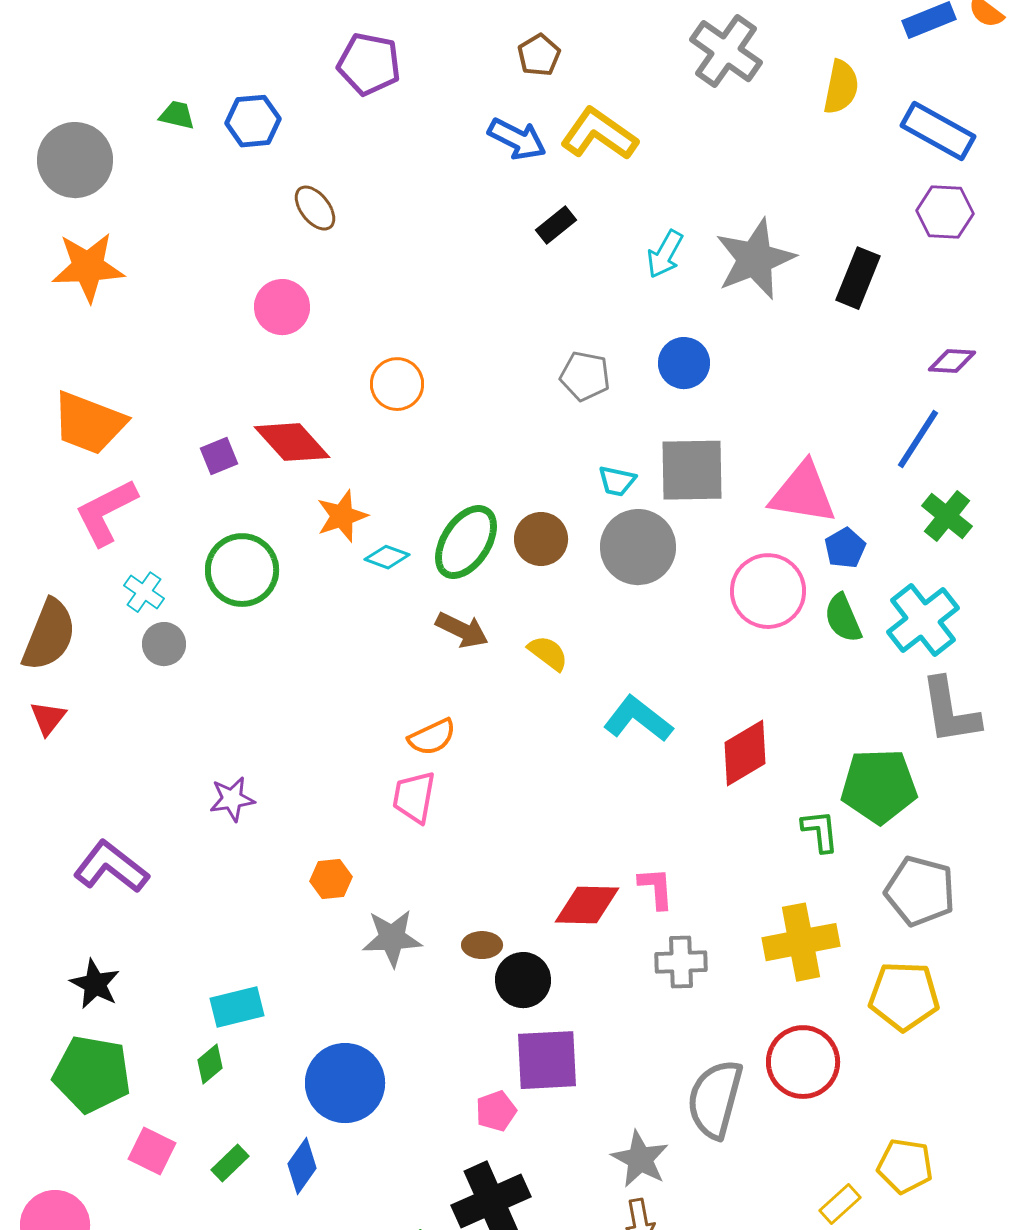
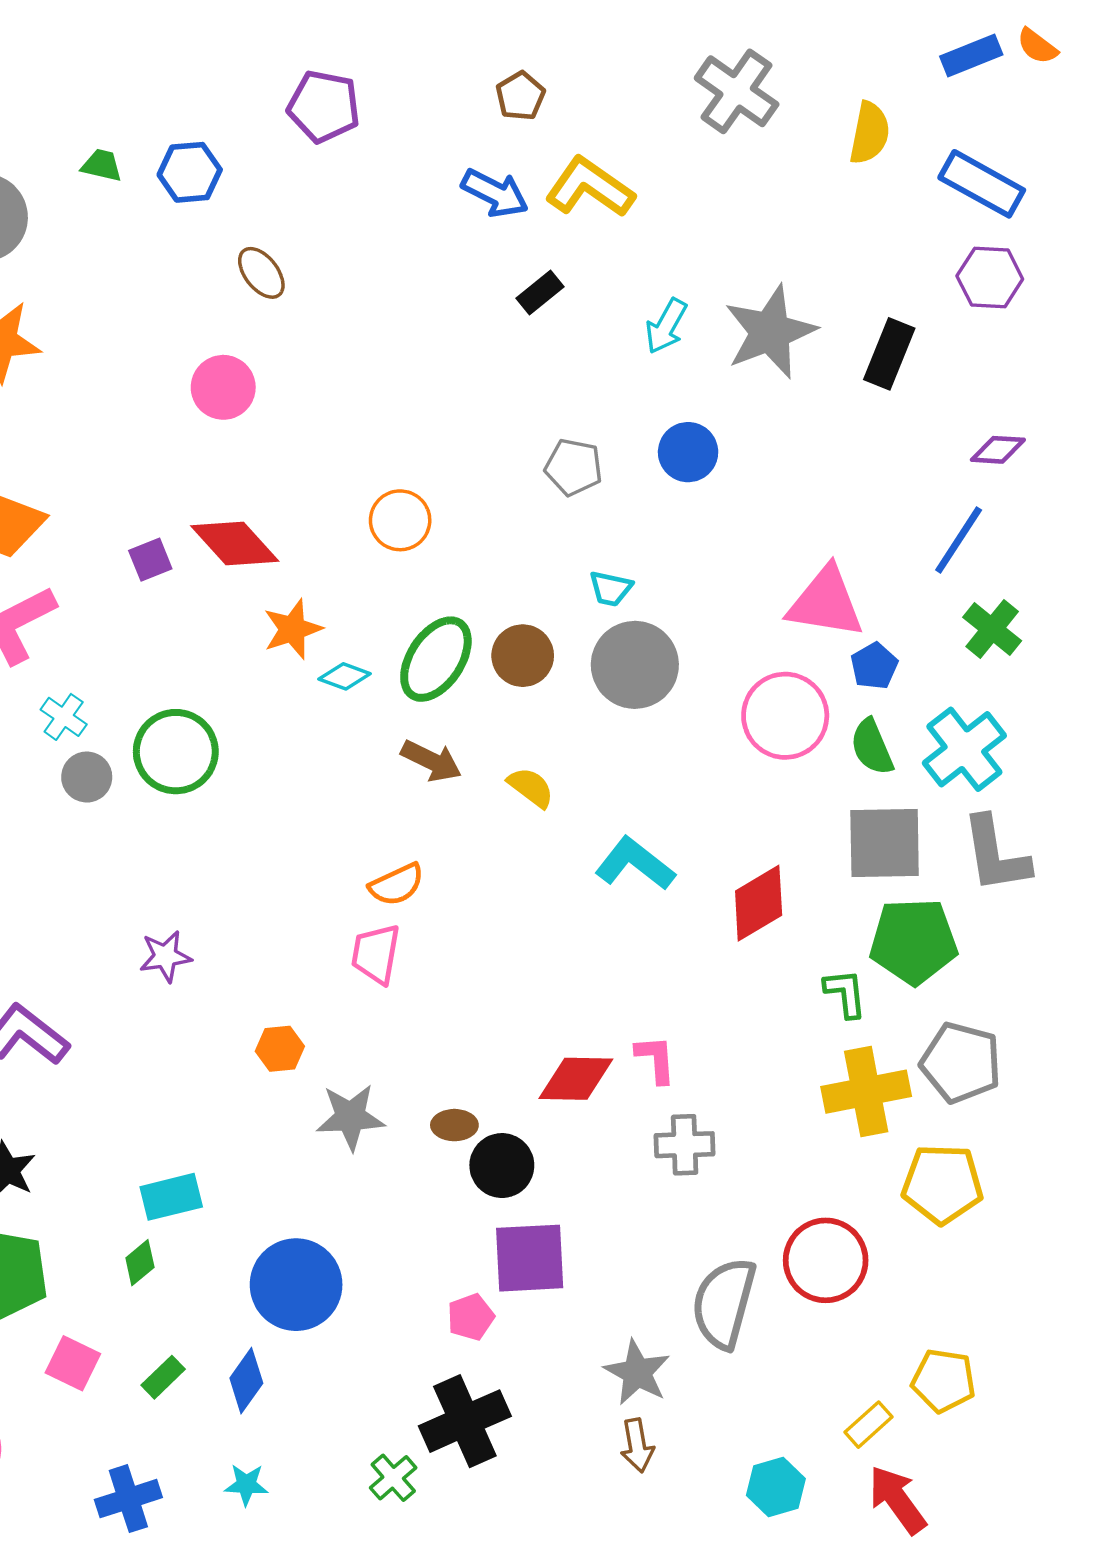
orange circle: (397, 384) -> (400, 520), moved
gray square: (692, 470) -> (885, 843), moved
green circle: (242, 570) -> (176, 752), moved
yellow cross: (801, 942) -> (866, 1092), moved

